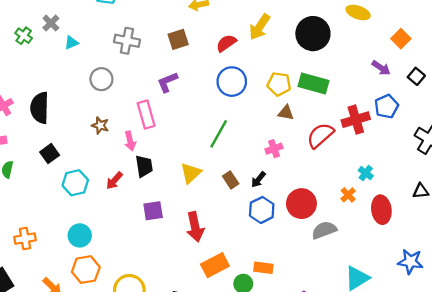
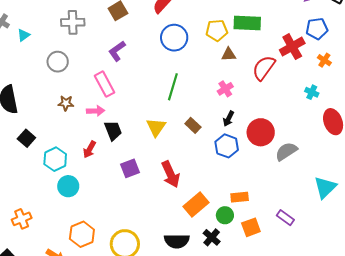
blue pentagon: (387, 106) -> (317, 29), turned 30
pink arrow: (130, 141) -> (96, 111), turned -66
black arrow: (258, 180) -> (229, 119), moved
orange cross: (348, 195) -> (324, 60), moved
cyan circle: (80, 235) -> (68, 186), moved

